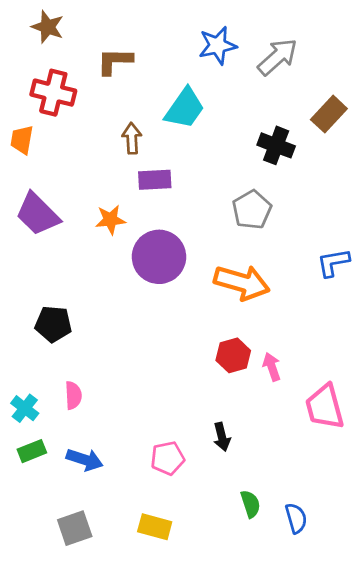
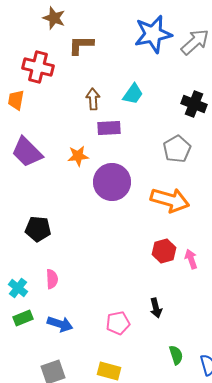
brown star: (48, 27) -> (54, 18), moved
blue star: (218, 45) -> (153, 34), size x1.4
cyan trapezoid: (185, 108) -> (133, 94), moved, size x0.7

